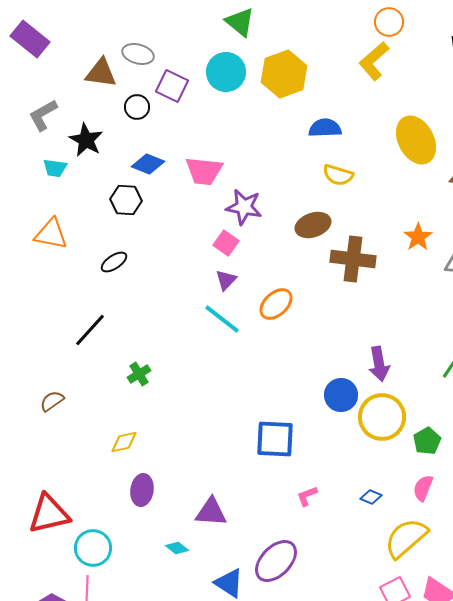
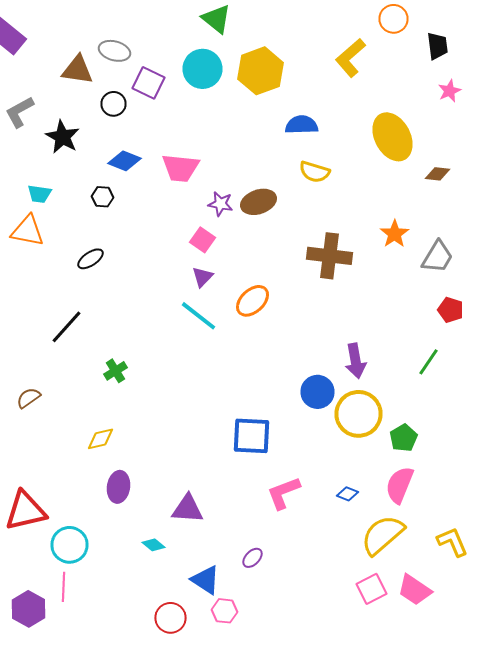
orange circle: (389, 22) -> (394, 19), moved
cyan trapezoid: (55, 168) -> (40, 194), moved
black hexagon: (126, 200) -> (102, 197), size x0.7
purple star: (244, 207) -> (220, 204), size x0.7
brown ellipse: (313, 225) -> (258, 202), moved
pink semicircle: (423, 488) -> (400, 485), size x1.4
pink L-shape: (307, 496) -> (284, 493), size x1.6
purple ellipse: (276, 561) -> (252, 558), size x0.5

